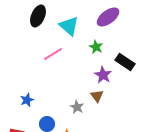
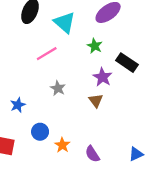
gray star: (77, 107) -> (58, 88), moved

